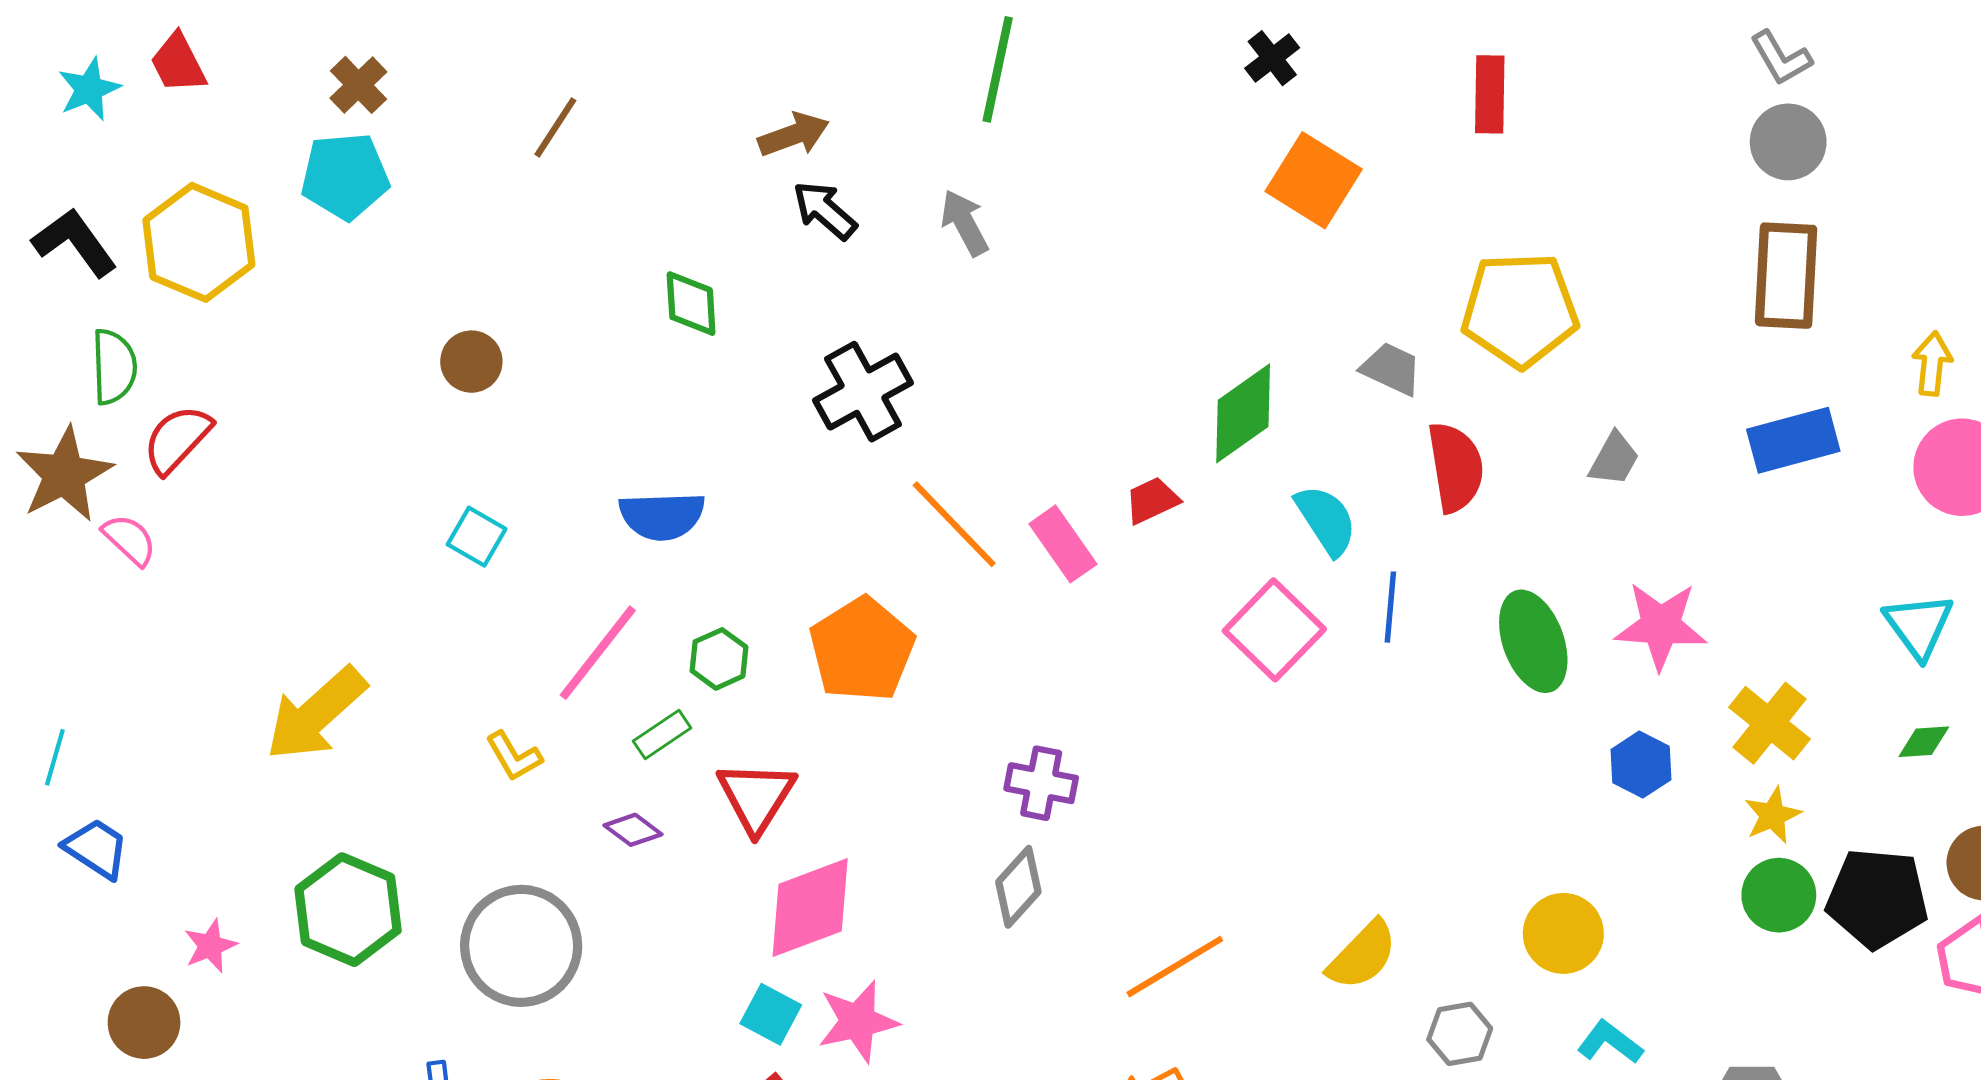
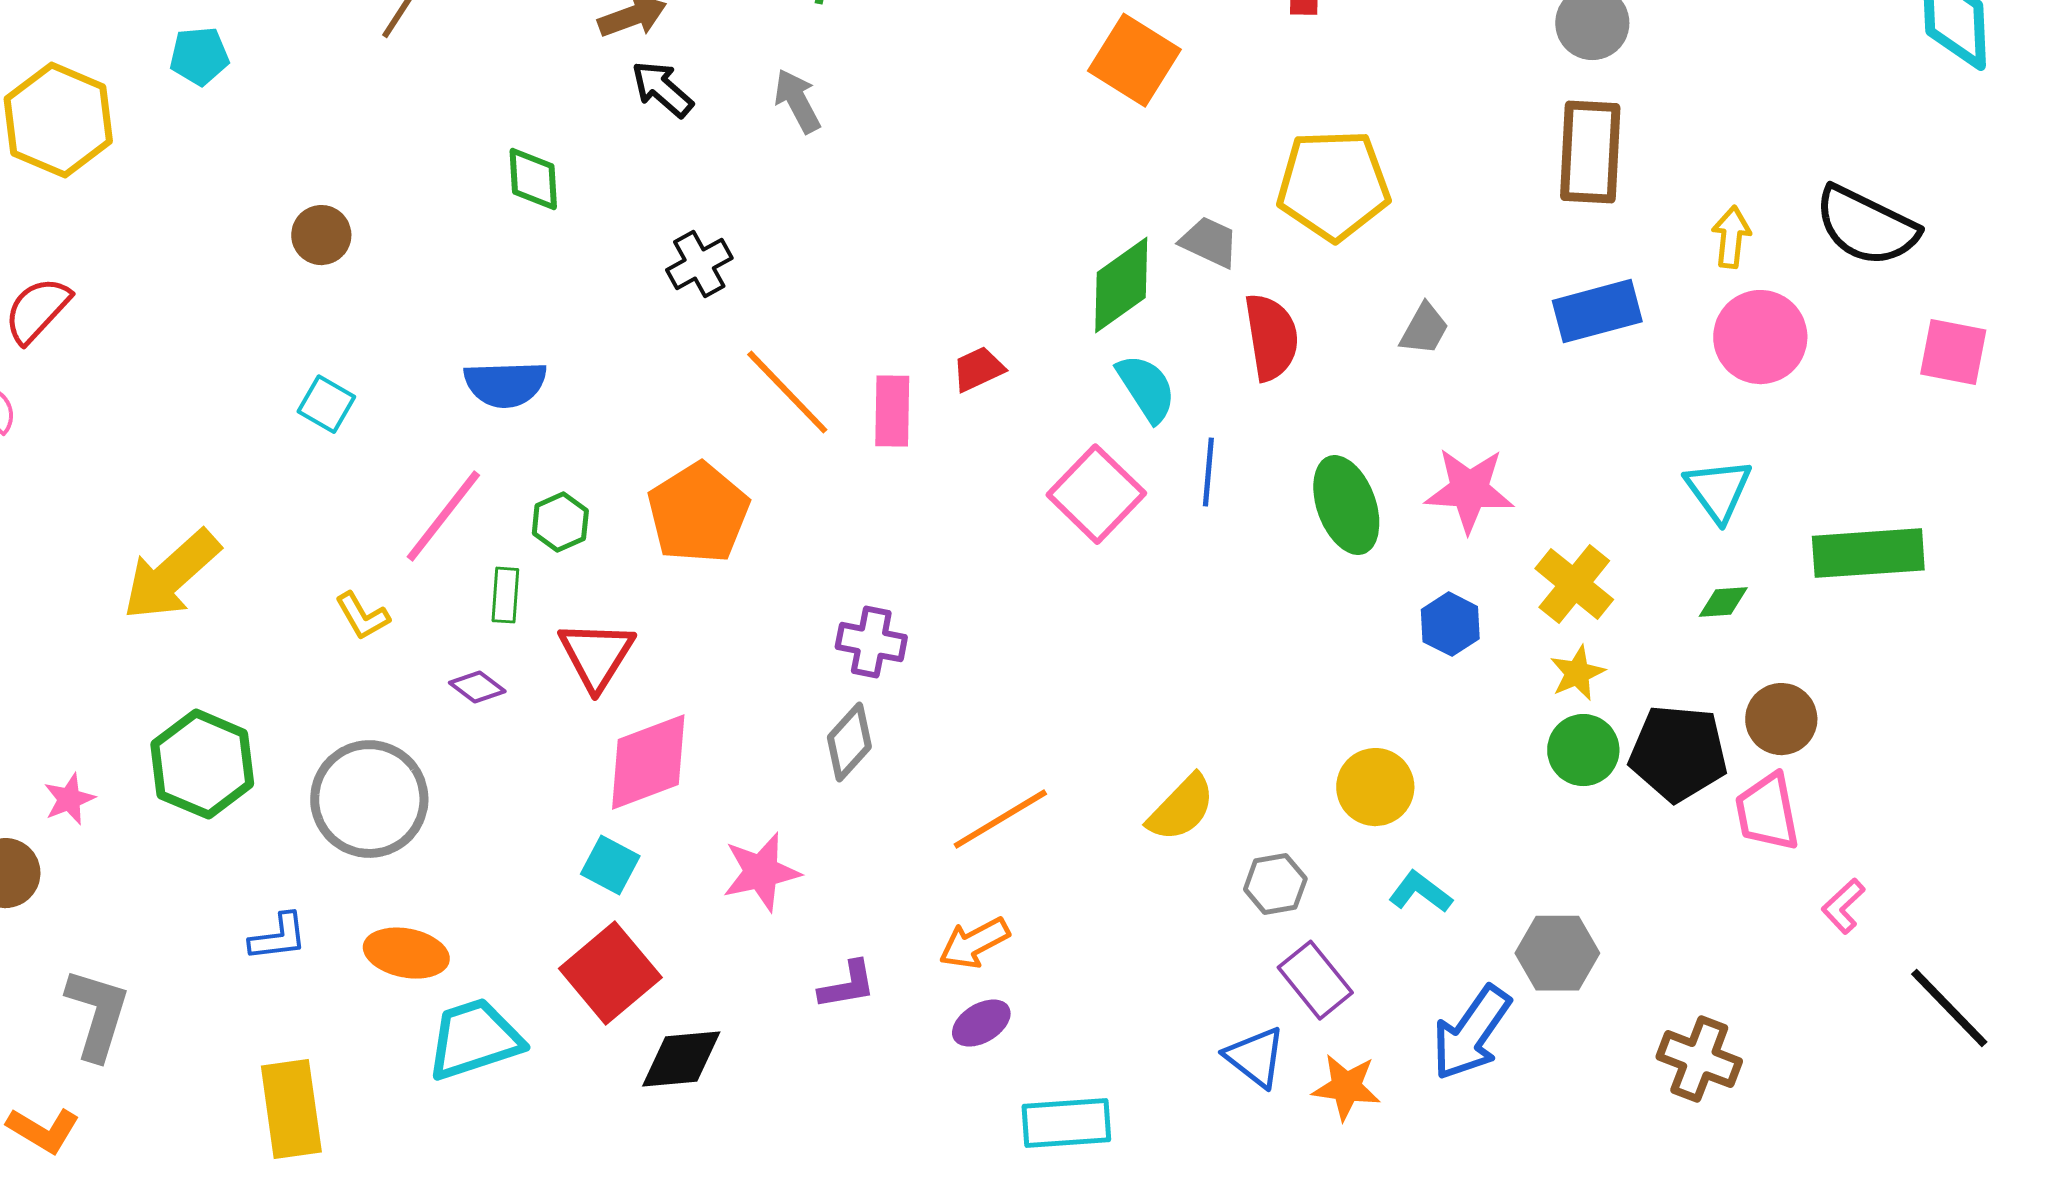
cyan pentagon: (345, 176) -> (199, 56), size x0.7
black cross: (863, 392) -> (699, 264), size x0.7
green diamond: (1243, 413) -> (1121, 285), moved
pink rectangle: (1063, 544) -> (892, 411), turned 36
green rectangle: (662, 735) -> (505, 595), turned -52
pink star: (858, 1021) -> (761, 872), moved

